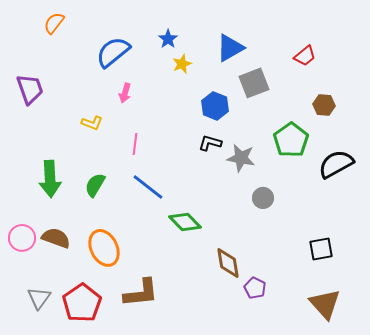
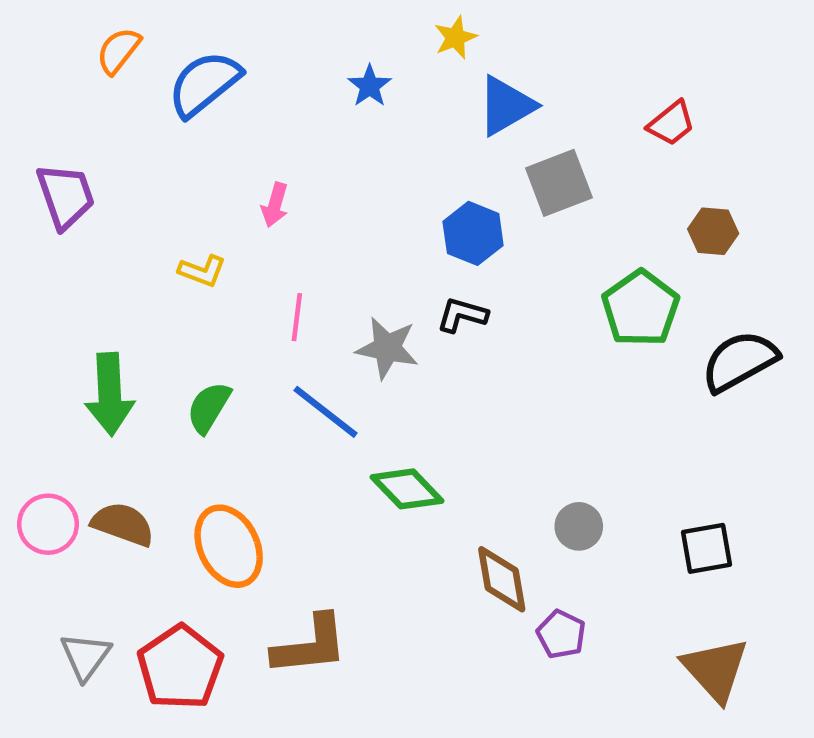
blue semicircle: (113, 52) -> (204, 84), moved
yellow star: (182, 64) -> (455, 37), moved
gray star: (241, 158) -> (387, 348), moved
gray circle: (263, 198) -> (579, 526), moved

